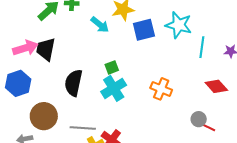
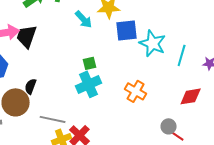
cyan star: (179, 25) -> (153, 43), moved
black semicircle: (74, 83) -> (31, 86), moved, size x0.6
red diamond: (216, 86) -> (191, 96), turned -65

